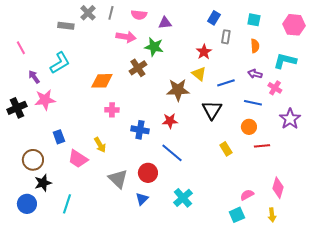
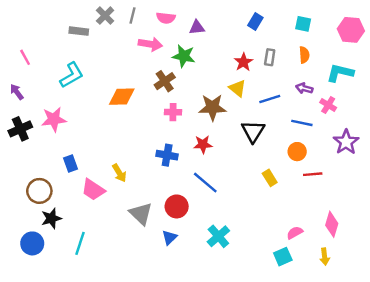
gray rectangle: (226, 37) -> (270, 57), moved
purple arrow: (34, 77) -> (17, 92), moved
pink cross: (112, 110) -> (173, 112), moved

